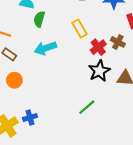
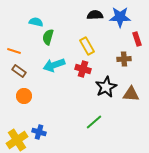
brown cross: (118, 42) -> (124, 59), turned -32
red cross: (98, 47) -> (83, 69), moved, turned -35
blue cross: (30, 117) -> (39, 132), turned 32

